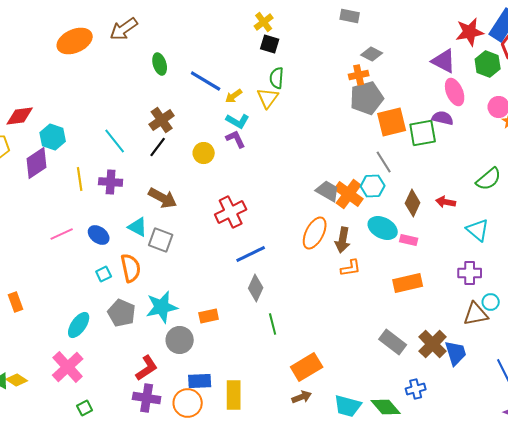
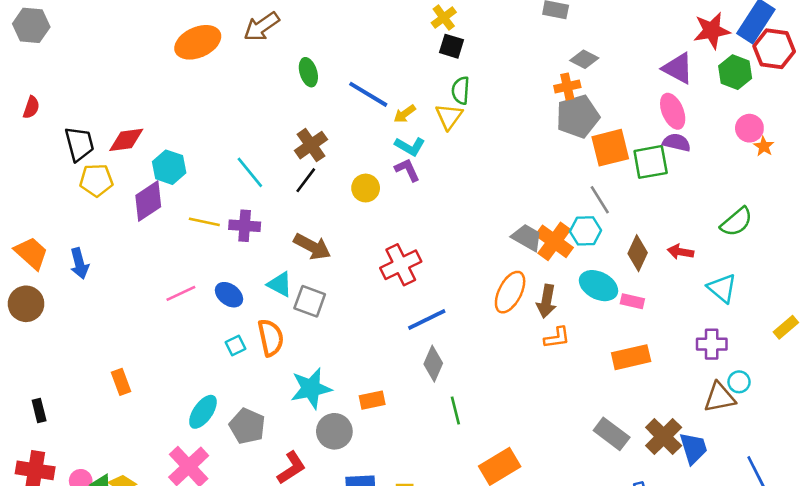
pink ellipse: (455, 92) -> (673, 111), moved
yellow line: (80, 179) -> (204, 222), turned -70
gray pentagon: (122, 313) -> (247, 426), moved

